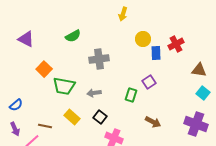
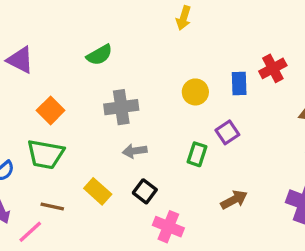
yellow circle: (143, 39) -> (195, 92), moved
gray cross: (99, 59) -> (121, 107), moved
green trapezoid: (64, 86) -> (45, 154), moved
brown arrow: (153, 122) -> (234, 200), turned -56

